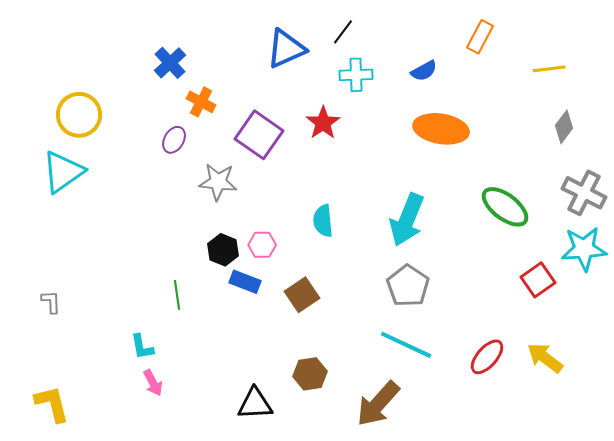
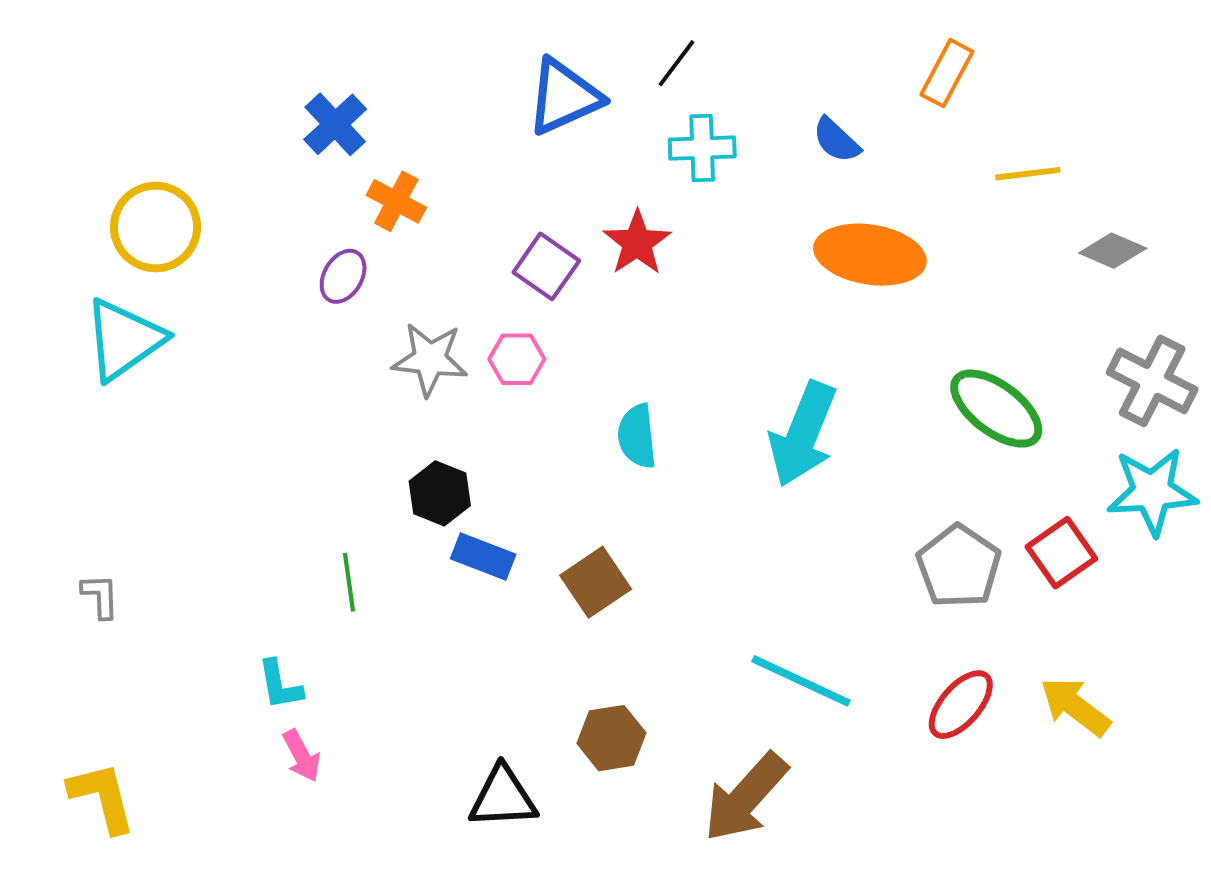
yellow line: (549, 69) -> (1028, 174), moved
blue semicircle: (424, 71) -> (836, 140), turned 72
gray diamond: (564, 127) -> (1113, 251), turned 76
purple square: (259, 135) -> (546, 266), moved, size x0.7
pink hexagon: (262, 245) -> (517, 359), moved
gray pentagon: (408, 286) -> (959, 566), moved

